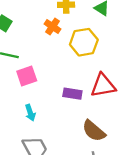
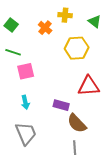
orange cross: (52, 27) -> (45, 28), moved
purple rectangle: (72, 94) -> (61, 105), moved

